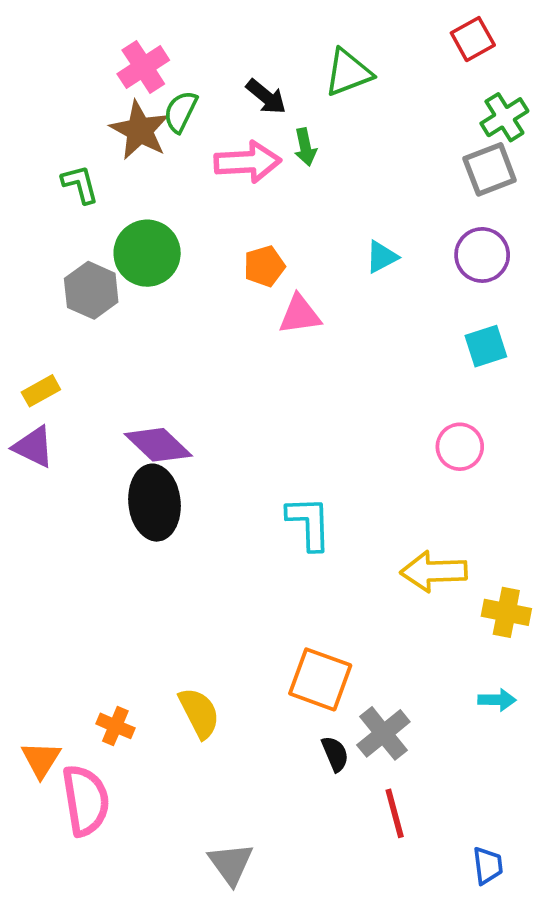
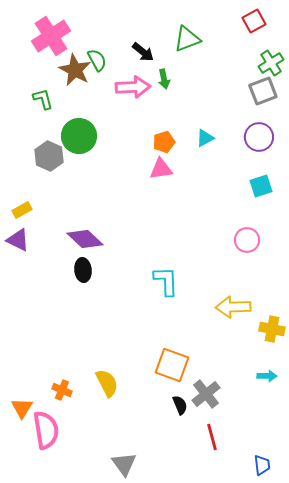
pink cross: (143, 67) -> (51, 36), moved, size x1.4
green semicircle: (181, 112) -> (97, 60), turned 125
orange pentagon: (264, 266) -> (164, 142), moved
black ellipse: (154, 503) -> (83, 270), size x0.6

